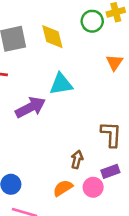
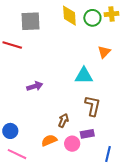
yellow diamond: (52, 37) -> (69, 16), moved
cyan triangle: (61, 84) -> (84, 76), moved
purple arrow: (30, 107) -> (35, 86), moved, size x0.7

